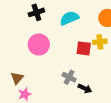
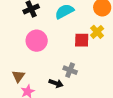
yellow cross: (100, 42) -> (97, 32), turned -32
black arrow: (85, 88) -> (56, 83), moved

